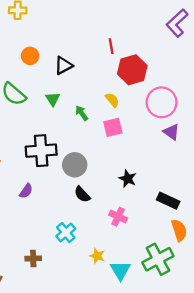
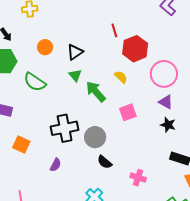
green triangle: (53, 99) -> (75, 75), moved
green arrow: (82, 113) -> (96, 92), size x1.6
pink square: (113, 127) -> (128, 112), moved
purple triangle: (171, 132) -> (166, 102), moved
black star: (128, 179) -> (168, 125), moved

